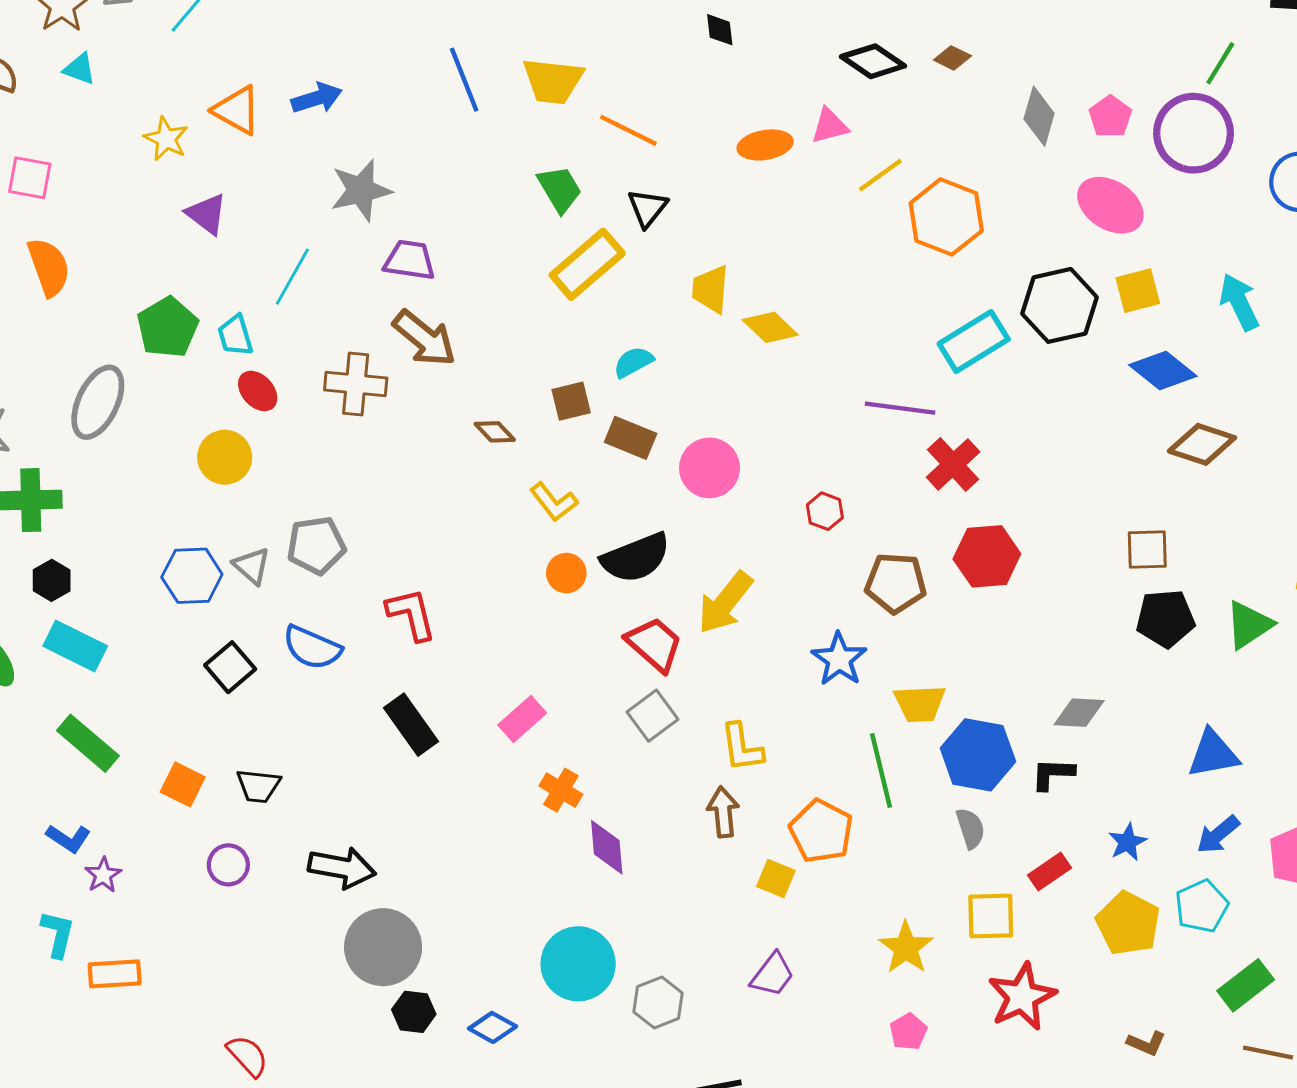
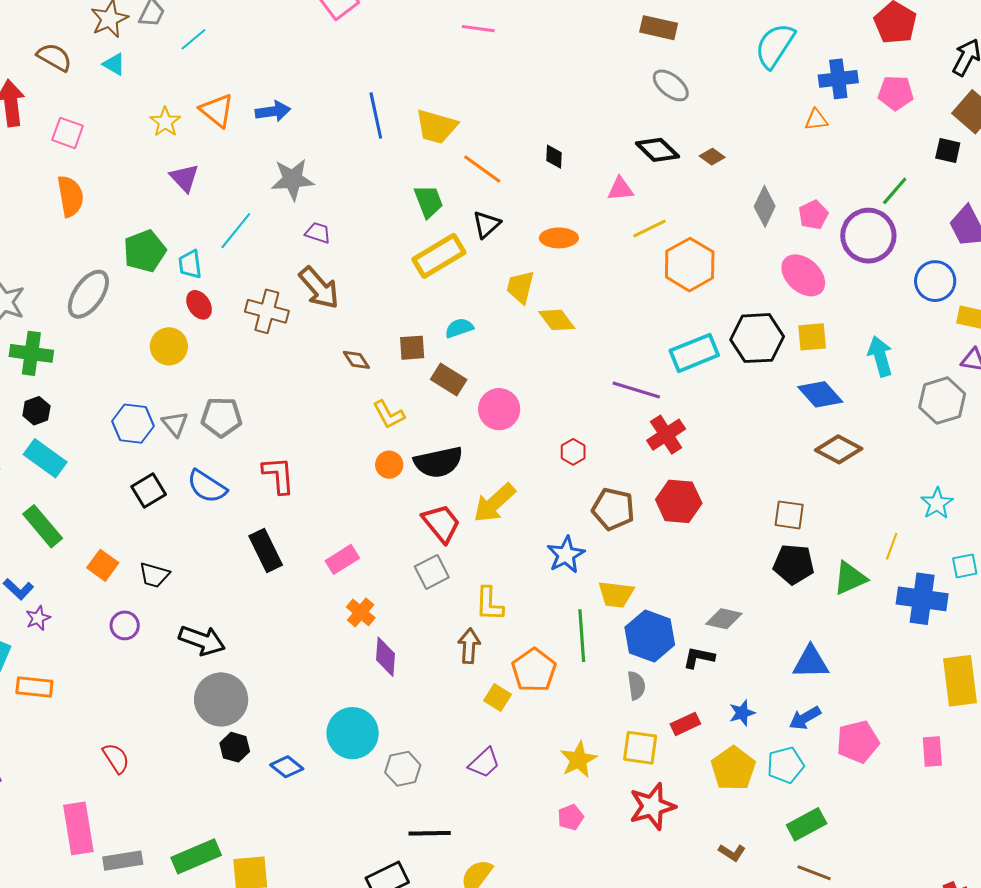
black diamond: (720, 30) -> (554, 157), moved
orange ellipse: (765, 145) -> (559, 238), moved
purple trapezoid: (410, 260) -> (318, 233), size x0.7

